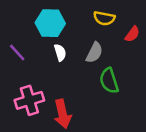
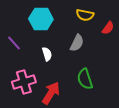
white semicircle: (60, 53) -> (47, 54), moved
green semicircle: (109, 81) -> (85, 79), moved
red arrow: (63, 114) -> (51, 93), turned -135

